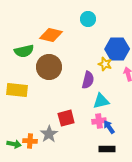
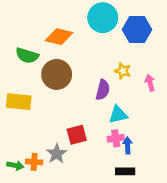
cyan circle: (88, 19) -> (103, 18), size x1.6
blue hexagon: (117, 49) -> (137, 30), moved
green semicircle: (24, 51) -> (27, 56), turned 30
blue arrow: (109, 127) -> (128, 145), turned 32

